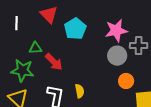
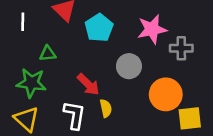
gray circle: (117, 56) -> (129, 66), moved
red arrow: (54, 62) -> (88, 84), moved
orange circle: (126, 81) -> (166, 94), size x1.6

